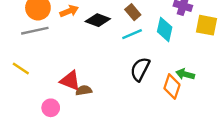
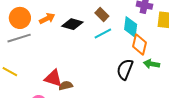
black semicircle: (140, 69) -> (125, 69), moved
orange diamond: (172, 87) -> (140, 45), moved

